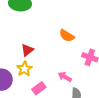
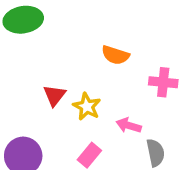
yellow star: (24, 69) -> (87, 107), moved

